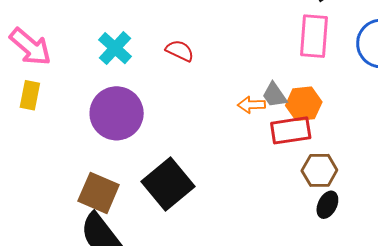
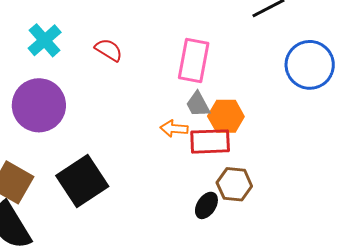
pink rectangle: (314, 36) -> (194, 60), moved
orange arrow: (251, 105) -> (174, 129), moved
black ellipse: (327, 205) -> (206, 205), moved

